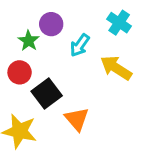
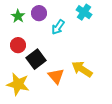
green star: (29, 41) -> (18, 16), moved
yellow arrow: (116, 68) -> (82, 69), moved

